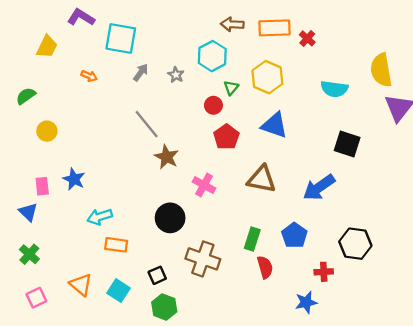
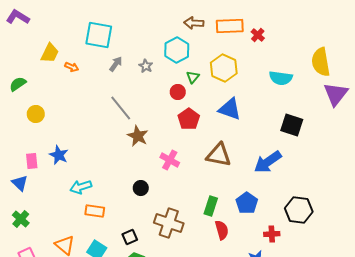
purple L-shape: (81, 17) -> (18, 17), moved
yellow trapezoid: (47, 47) -> (50, 53), moved
black circle: (170, 218) -> (141, 188), size x0.6

